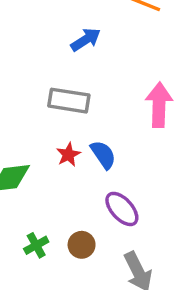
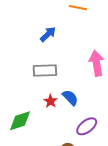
purple ellipse: (122, 209) -> (87, 126), turned -75

